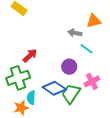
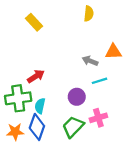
cyan line: (87, 49) -> (99, 81), turned -64
blue diamond: (54, 88) -> (37, 127), moved, turned 65
cyan semicircle: (31, 98) -> (40, 106), moved

